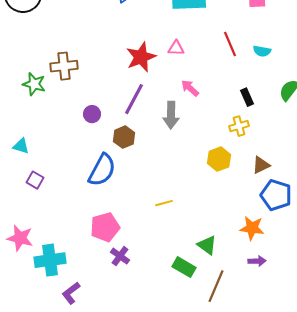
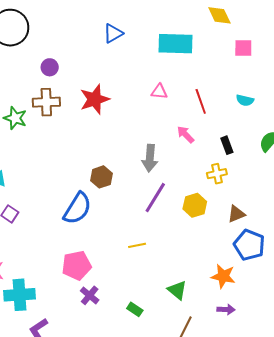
red line: (230, 44) -> (201, 101), moved
red star: (141, 57) -> (95, 99), moved
pink arrow: (190, 88) -> (185, 134), moved
purple line: (134, 99) -> (155, 198), moved
purple circle: (92, 114) -> (50, 67), moved
green rectangle: (184, 267) -> (135, 309), moved, size x0.7

